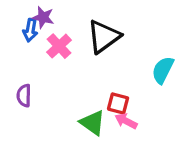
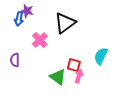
pink cross: (59, 46) -> (40, 40), moved
cyan semicircle: (163, 70) -> (101, 56), moved
pink arrow: (126, 121) -> (79, 76), turned 80

